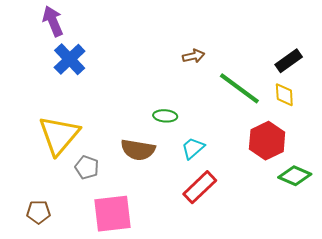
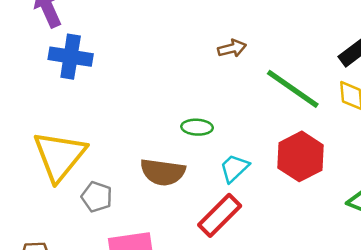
blue cross: (70, 59) -> (71, 57), turned -36
red hexagon: (267, 141) -> (301, 156), moved
red rectangle: (200, 187) -> (220, 215), moved

